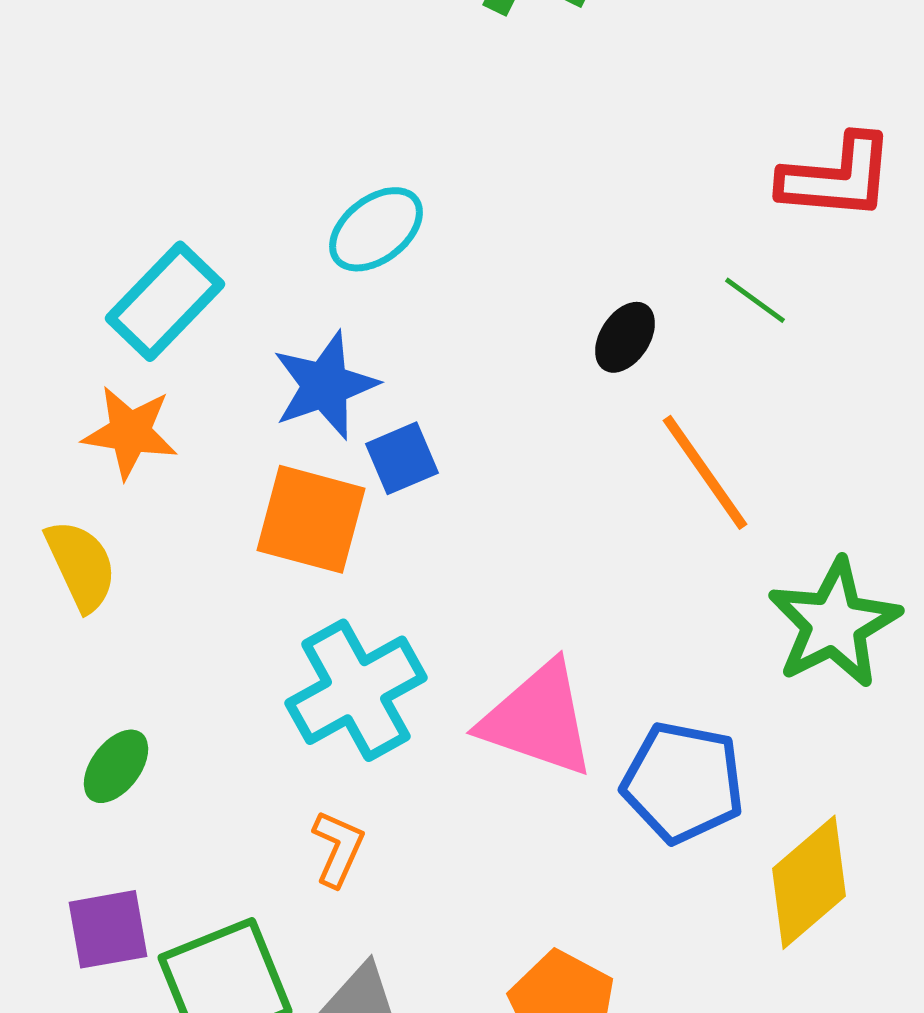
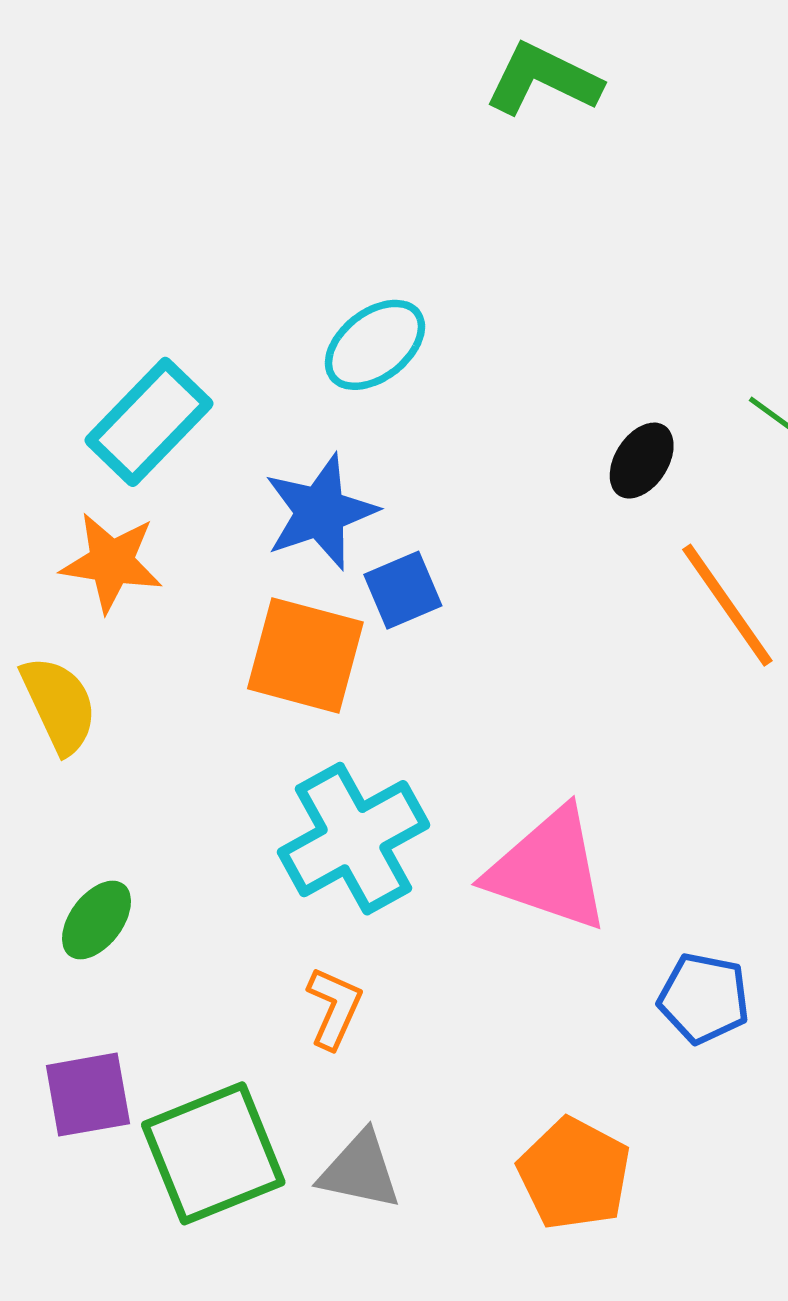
blue pentagon: (683, 782) -> (704, 998), moved, size x0.7

